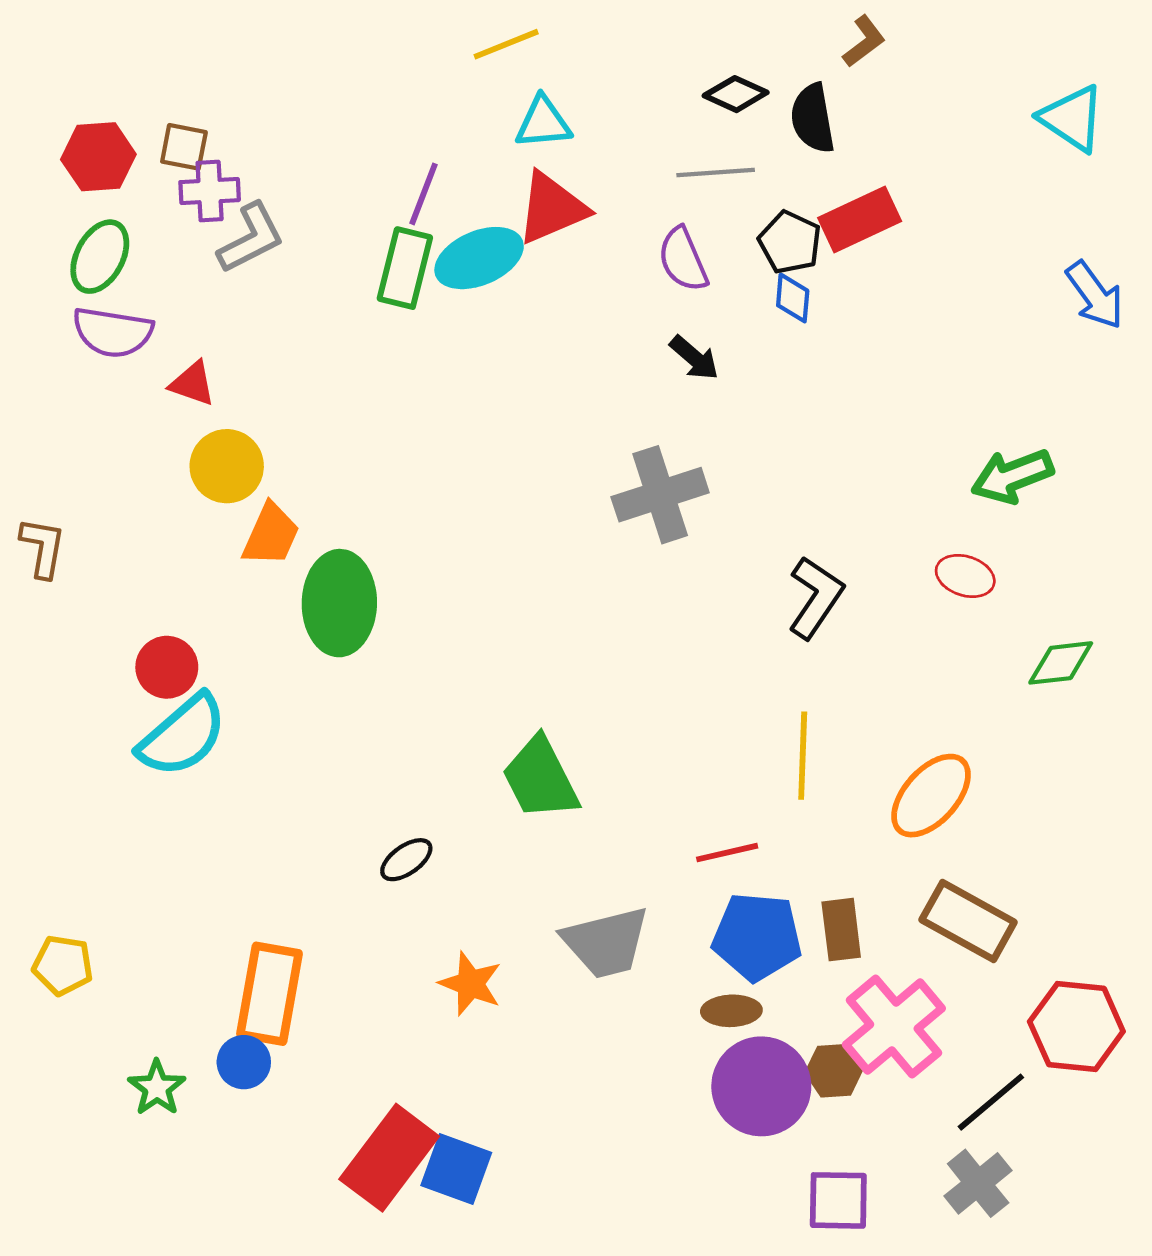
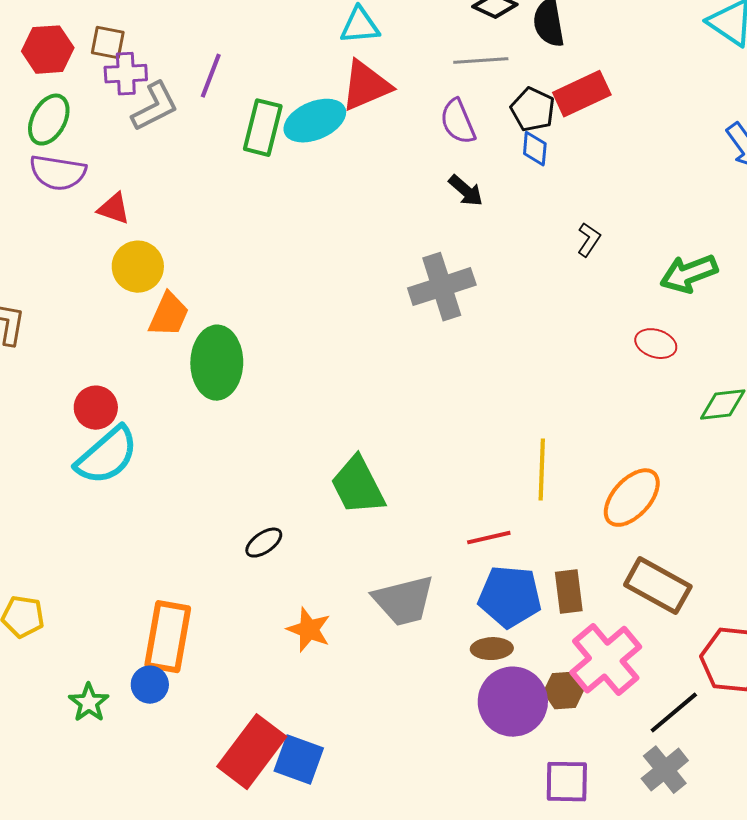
purple line: (423, 194) -> (211, 76), moved
black L-shape: (816, 597) -> (589, 240), moved, size x0.6

